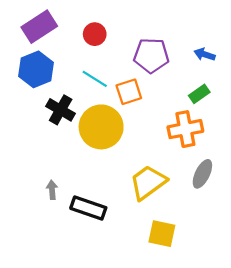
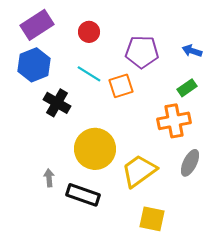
yellow circle: (101, 127) -> (95, 149), moved

